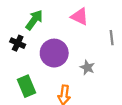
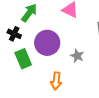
green rectangle: (27, 86) -> (23, 59), moved

